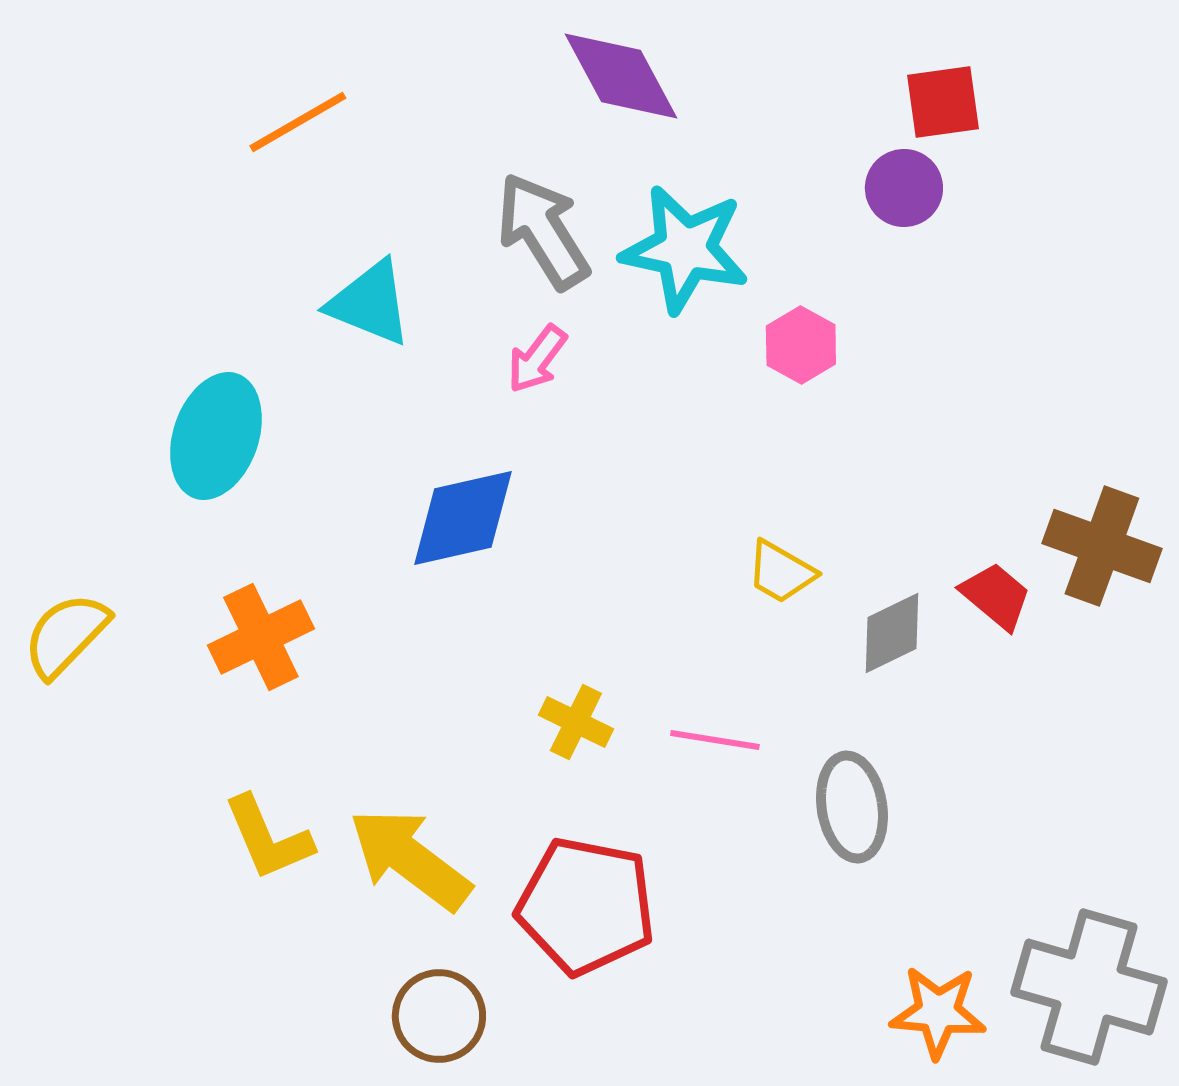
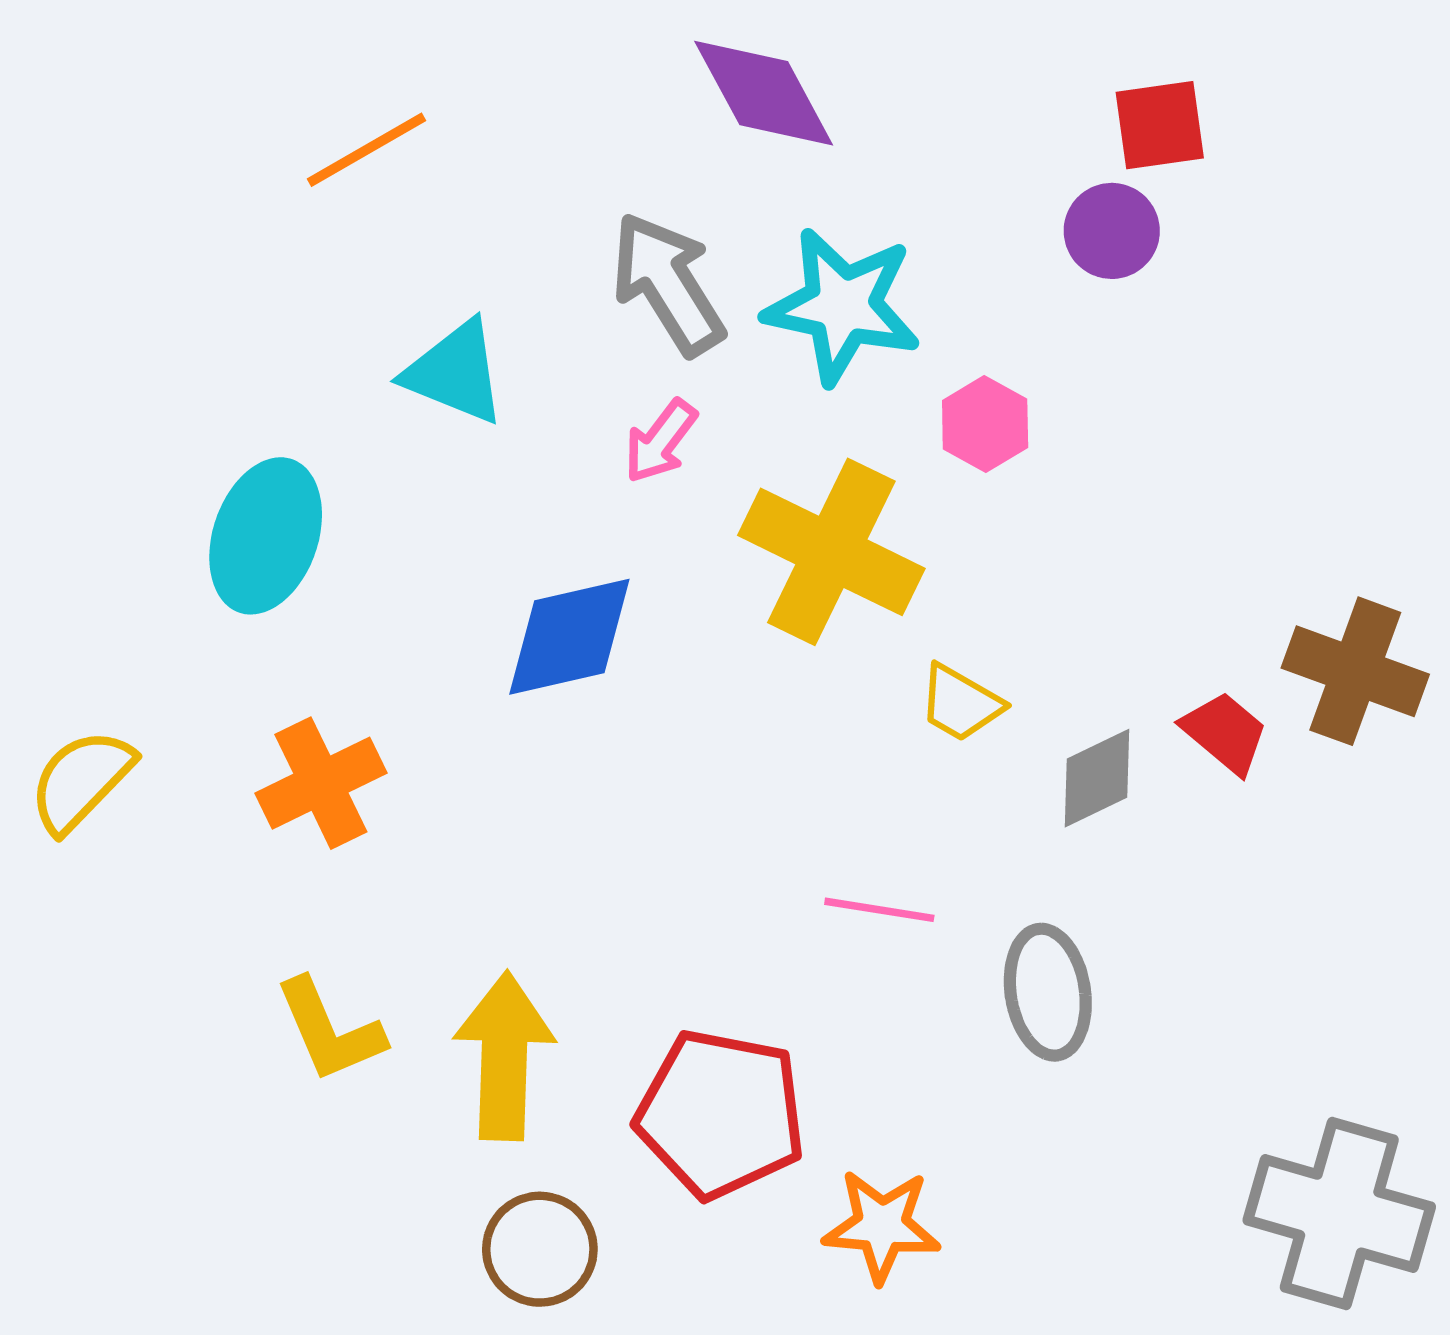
yellow cross: (576, 722) -> (831, 552), moved, size x2.0
yellow arrow: (410, 859) -> (504, 1056), turned 55
orange star: (938, 1012) -> (882, 1226), moved

